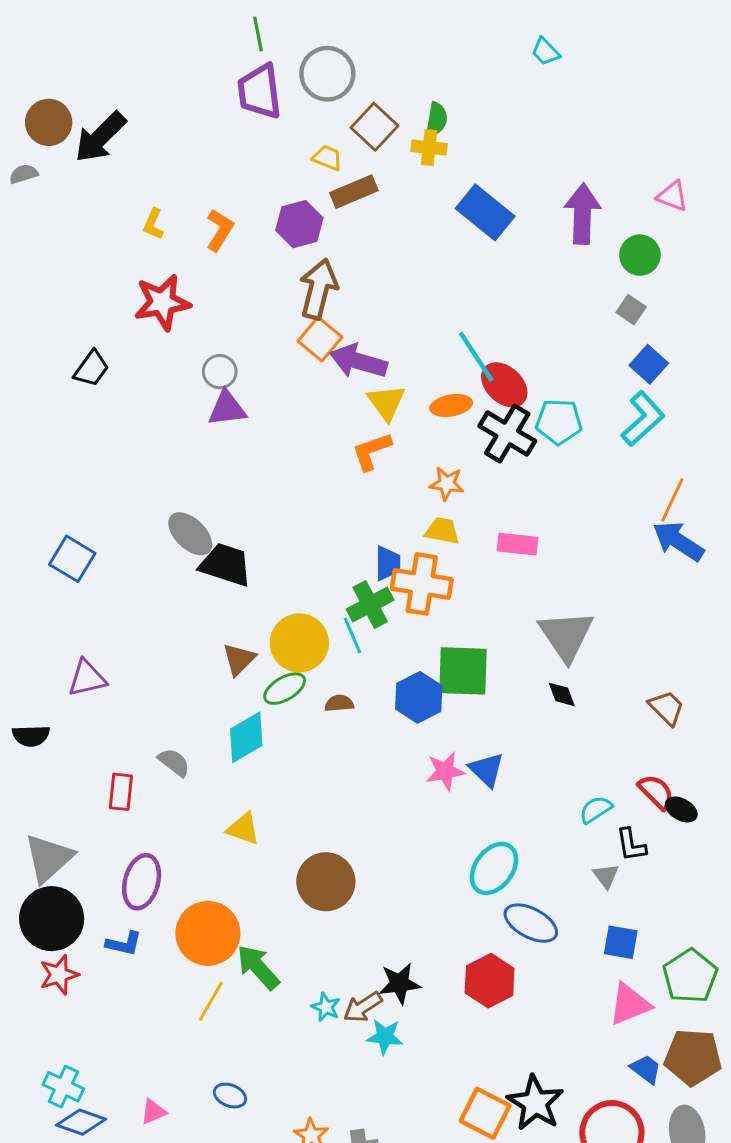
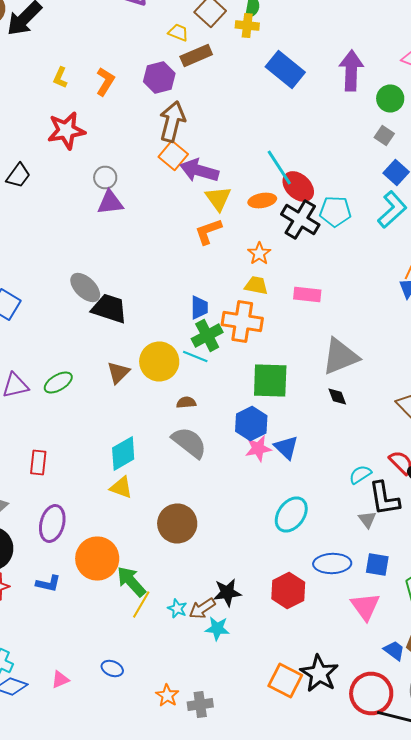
orange star: (447, 484) -> (259, 254), turned 30
blue trapezoid: (388, 563) -> (199, 308), moved
cyan line: (352, 636) -> (195, 356), turned -45
gray triangle: (566, 636) -> (340, 356), turned 42
green ellipse: (285, 689) -> (58, 382), moved
blue hexagon: (419, 697) -> (251, 424), moved
cyan diamond: (246, 737) -> (123, 454), moved
gray semicircle: (174, 762) -> (189, 442), moved, size x1.6
black L-shape: (631, 845) -> (384, 498), size x1.5
blue ellipse: (531, 923) -> (332, 564), moved, turned -30
blue L-shape: (124, 944) -> (48, 584), moved
yellow line: (211, 1001) -> (141, 604), moved
pink triangle: (630, 1004) -> (365, 606), moved, turned -44

